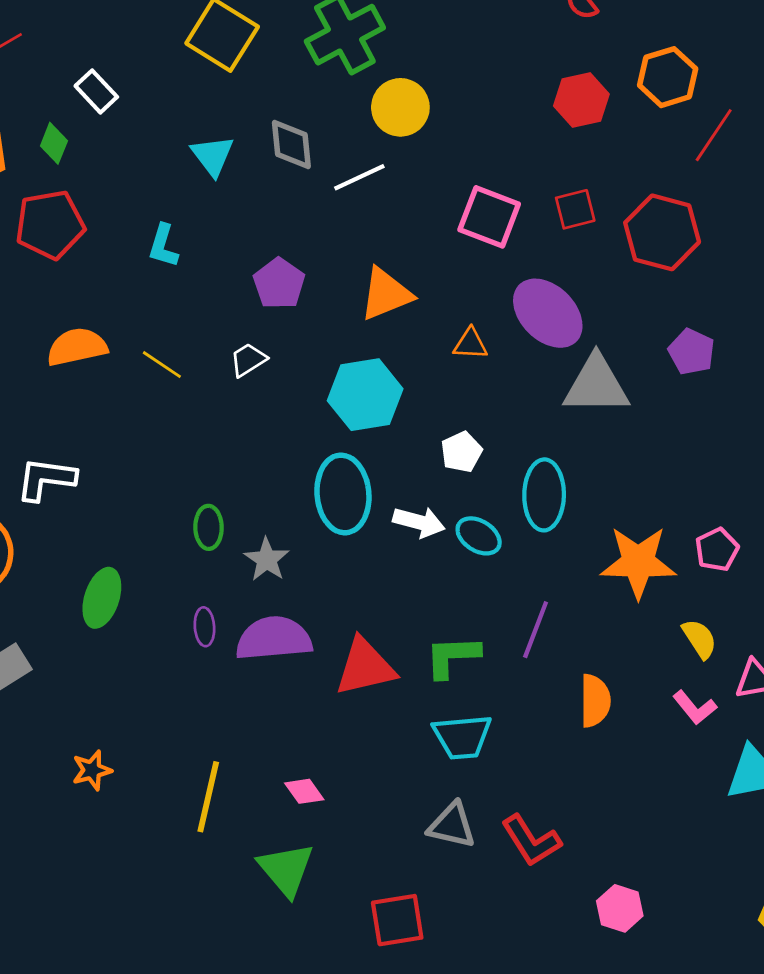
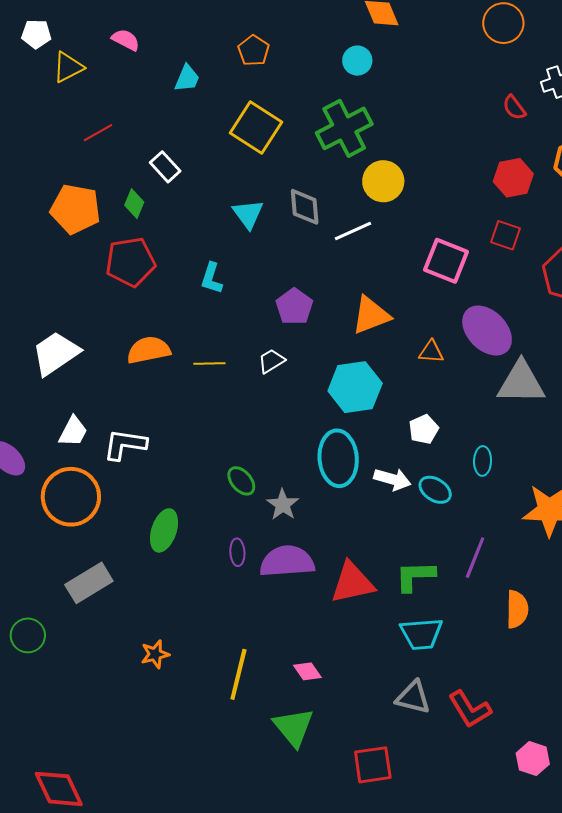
red square: (575, 209) -> (506, 235), moved, turned 32
yellow line: (162, 365) -> (209, 364), turned -36
cyan ellipse: (544, 495) -> (483, 461), size x0.6
green ellipse: (209, 527) -> (241, 481), turned -40

